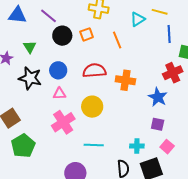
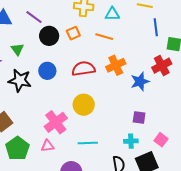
cyan triangle: (138, 19) -> (112, 14), moved, turned 35
orange line: (117, 40) -> (104, 37), turned -48
orange cross: (125, 80) -> (116, 65), moved, turned -30
pink triangle: (59, 94) -> (48, 146), moved
blue star: (158, 97) -> (140, 82), moved, turned 30
purple square: (158, 124) -> (139, 118), moved

